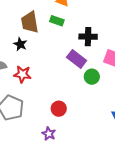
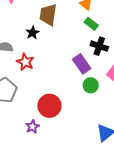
green rectangle: (57, 21) -> (91, 24), moved
red circle: (59, 109) -> (49, 106), size x1.5

